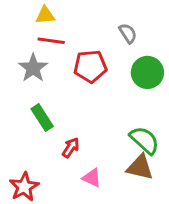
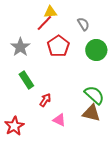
yellow triangle: (45, 15) -> (50, 12), moved
red line: (51, 41) -> (44, 23), moved, turned -54
red pentagon: (90, 66) -> (58, 46), turned -30

